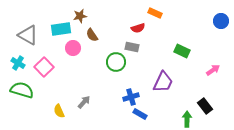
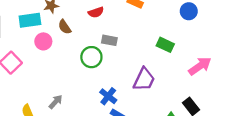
blue circle: (221, 21) -> (189, 11), moved
red semicircle: (138, 28) -> (96, 12), moved
pink arrow: (213, 70) -> (200, 66), size x1.5
blue cross: (131, 97) -> (108, 96), turned -35

